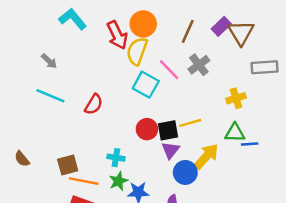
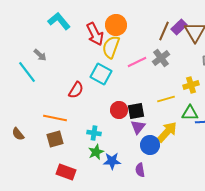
brown line: (188, 31) -> (164, 31), moved
pink line: (169, 70) -> (137, 62), turned -72
cyan square: (146, 85) -> (101, 74), moved
cyan line: (50, 96) -> (27, 72), moved, turned 30
yellow line: (190, 123) -> (166, 99), moved
orange line: (84, 181) -> (55, 118), moved

